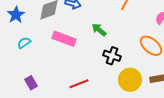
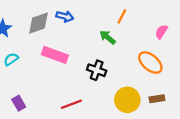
green arrow: (99, 30) -> (108, 37), moved
black cross: (112, 56) -> (97, 70), moved

